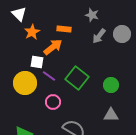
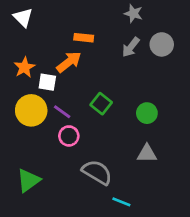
gray star: (92, 15) -> (133, 13), moved
orange star: (32, 32) -> (24, 67), moved
purple line: (49, 76) -> (62, 112), moved
green square: (77, 78) -> (101, 104), size x0.7

